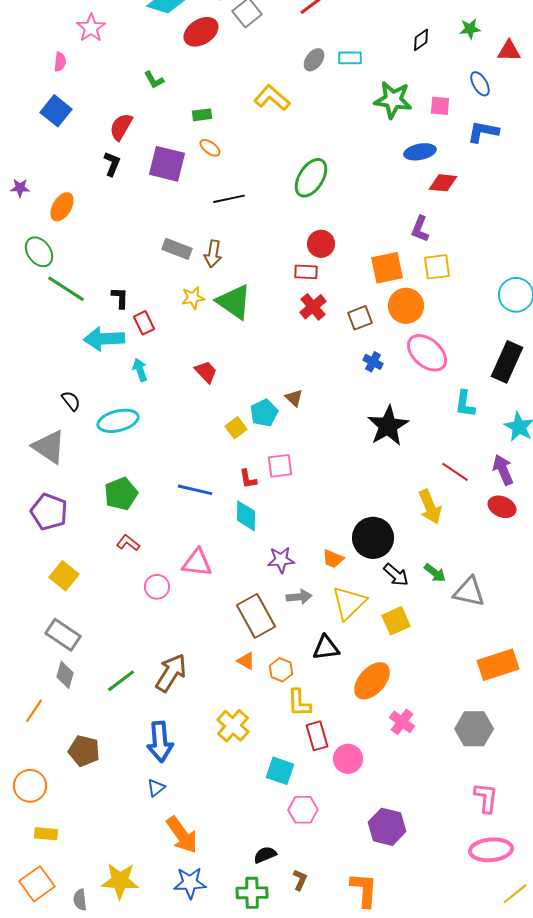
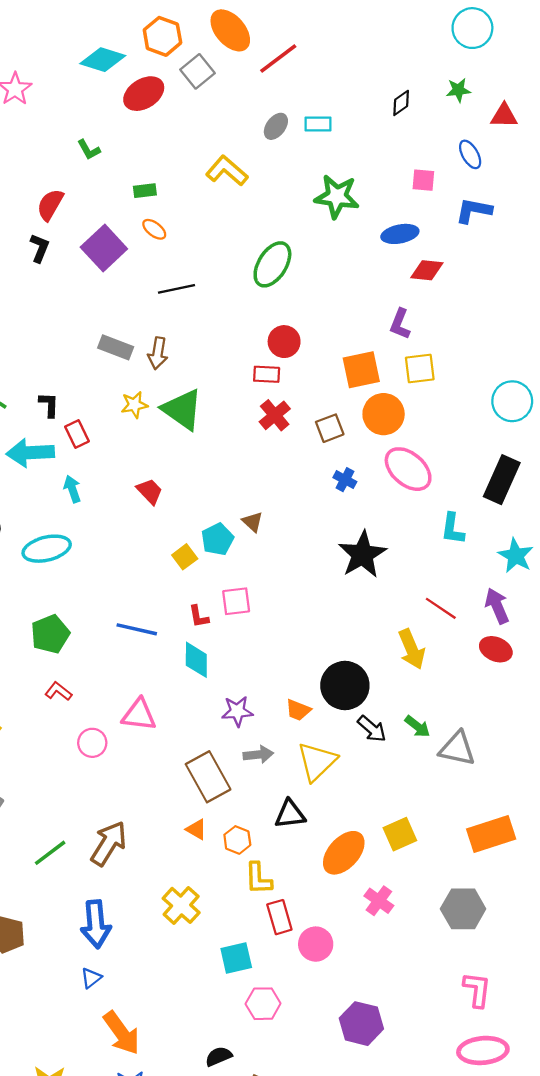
green star: (393, 100) -> (337, 197), moved
purple square: (167, 164) -> (104, 248), turned 33
yellow square: (396, 621) -> (400, 834), moved
cyan square: (280, 771) -> (236, 958), turned -32

